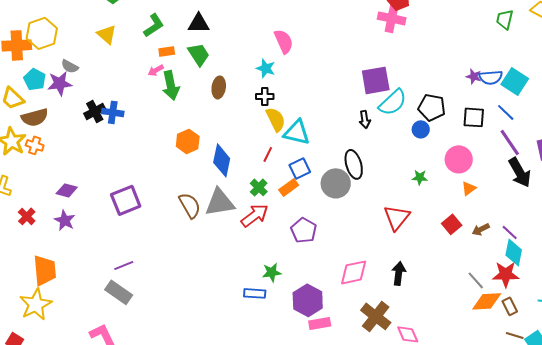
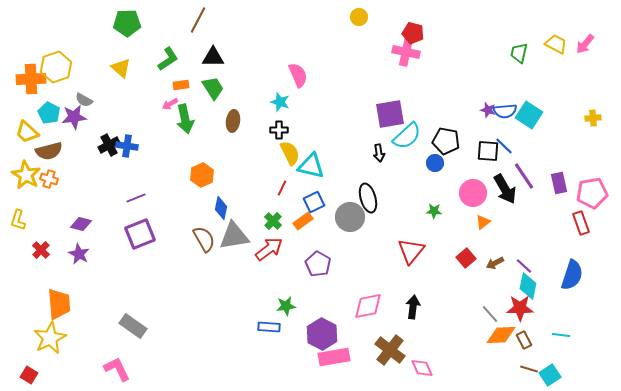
blue line: (506, 112) -> (504, 146), moved
blue diamond: (222, 160) -> (221, 208), moved, size x0.7
black arrow: (520, 172) -> (505, 189), moved
purple line: (124, 265) -> (136, 198), moved
pink rectangle: (320, 323) -> (334, 357), size x1.4

